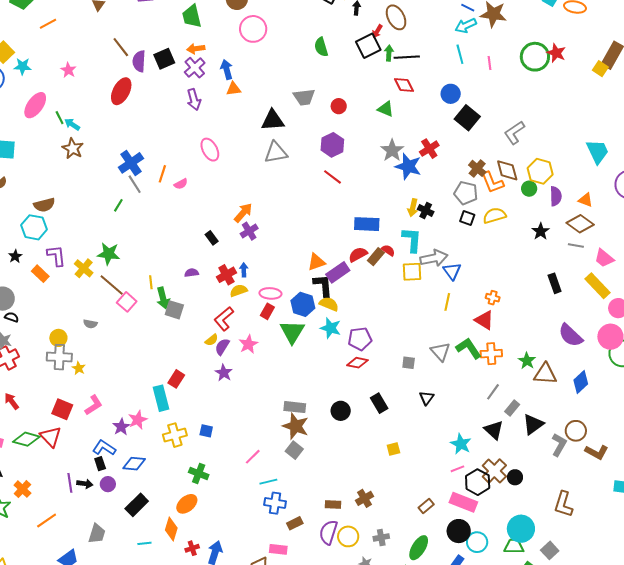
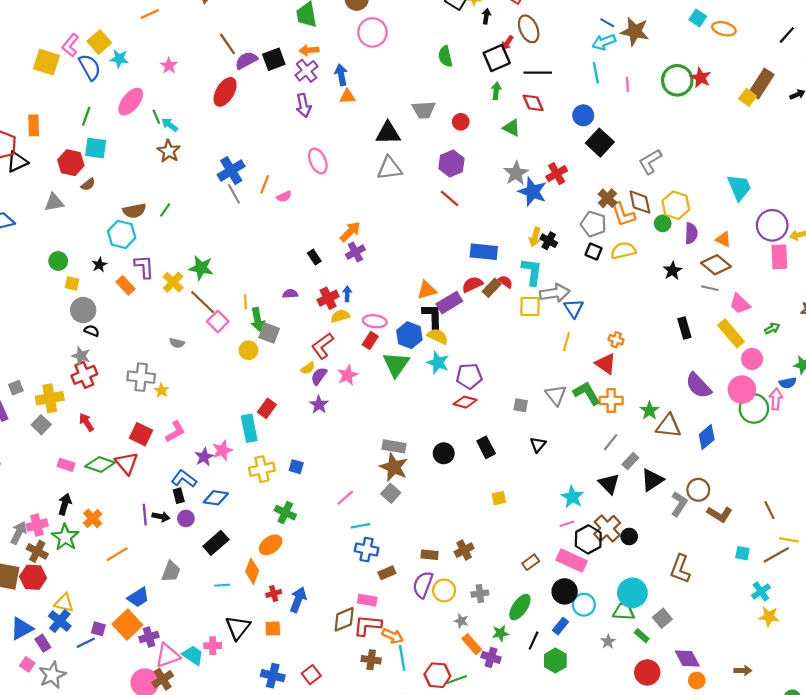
green arrow: (389, 53) -> (496, 91), moved
purple semicircle: (139, 61) -> (246, 60), turned 55
green line: (118, 205) -> (165, 210), moved
yellow circle: (58, 338) -> (248, 350), moved

